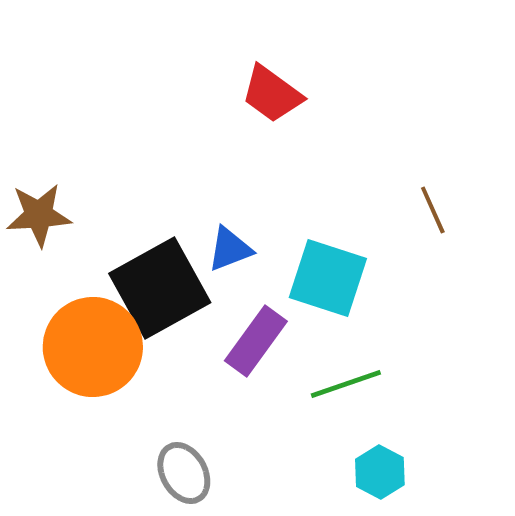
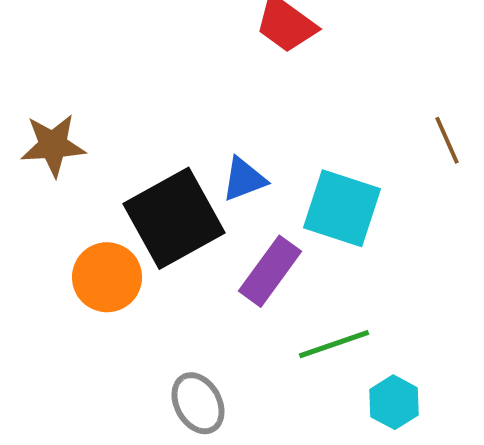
orange circle: (93, 347) -> (107, 277), size x0.7
green line: (346, 384) -> (334, 344), moved

